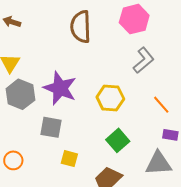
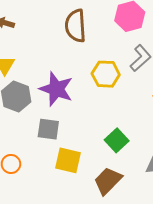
yellow hexagon: (110, 98) -> (106, 74), moved
yellow square: (69, 159) -> (68, 160), size x1.5

